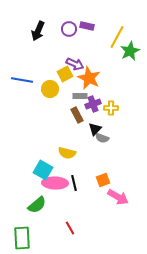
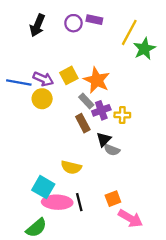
purple arrow: (75, 64) -> (43, 79), moved
yellow circle: (50, 89) -> (42, 99), moved
gray rectangle: (80, 96) -> (86, 101), turned 48

